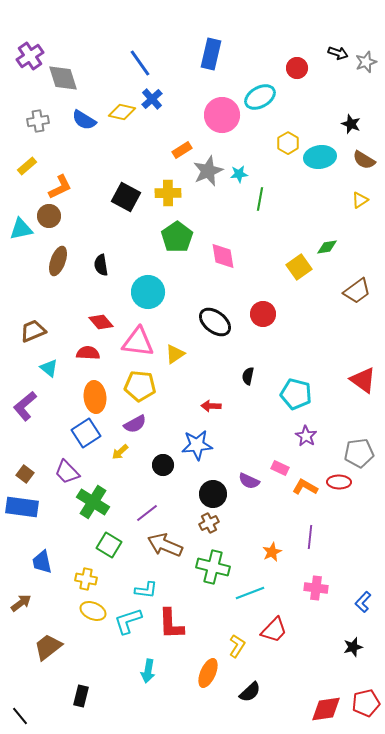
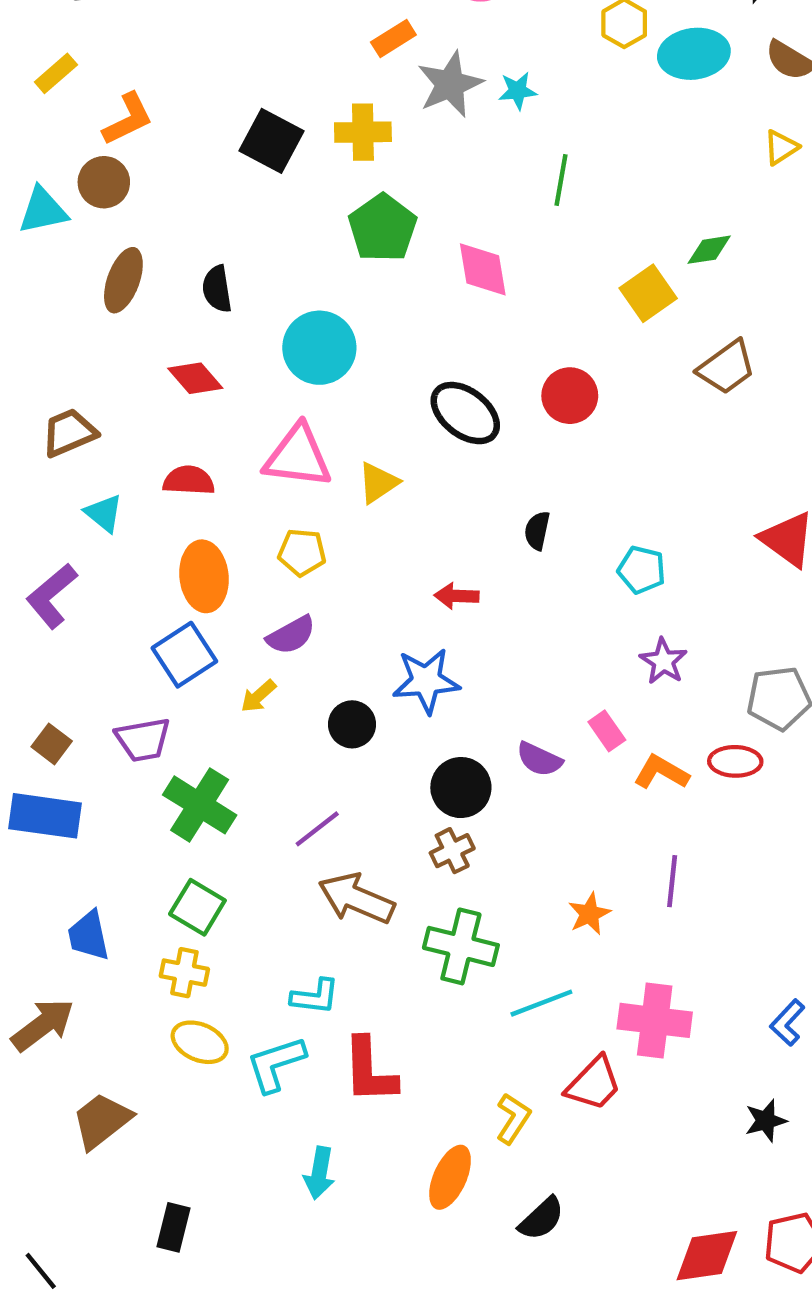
green line: (260, 199) -> (561, 180), moved
brown trapezoid: (357, 291) -> (727, 367), moved
red diamond: (101, 322) -> (195, 378), moved
yellow pentagon: (140, 386) -> (302, 552), size x0.7
cyan pentagon: (296, 394) -> (642, 570), size x0.7
pink rectangle: (280, 468) -> (607, 731), turned 30
purple trapezoid: (67, 472) -> (143, 740), turned -56
green square: (109, 545) -> (197, 907), moved
pink cross: (316, 588) -> (655, 1020), moved, size x1.4
brown arrow: (21, 603) -> (43, 1025), size x1.4

